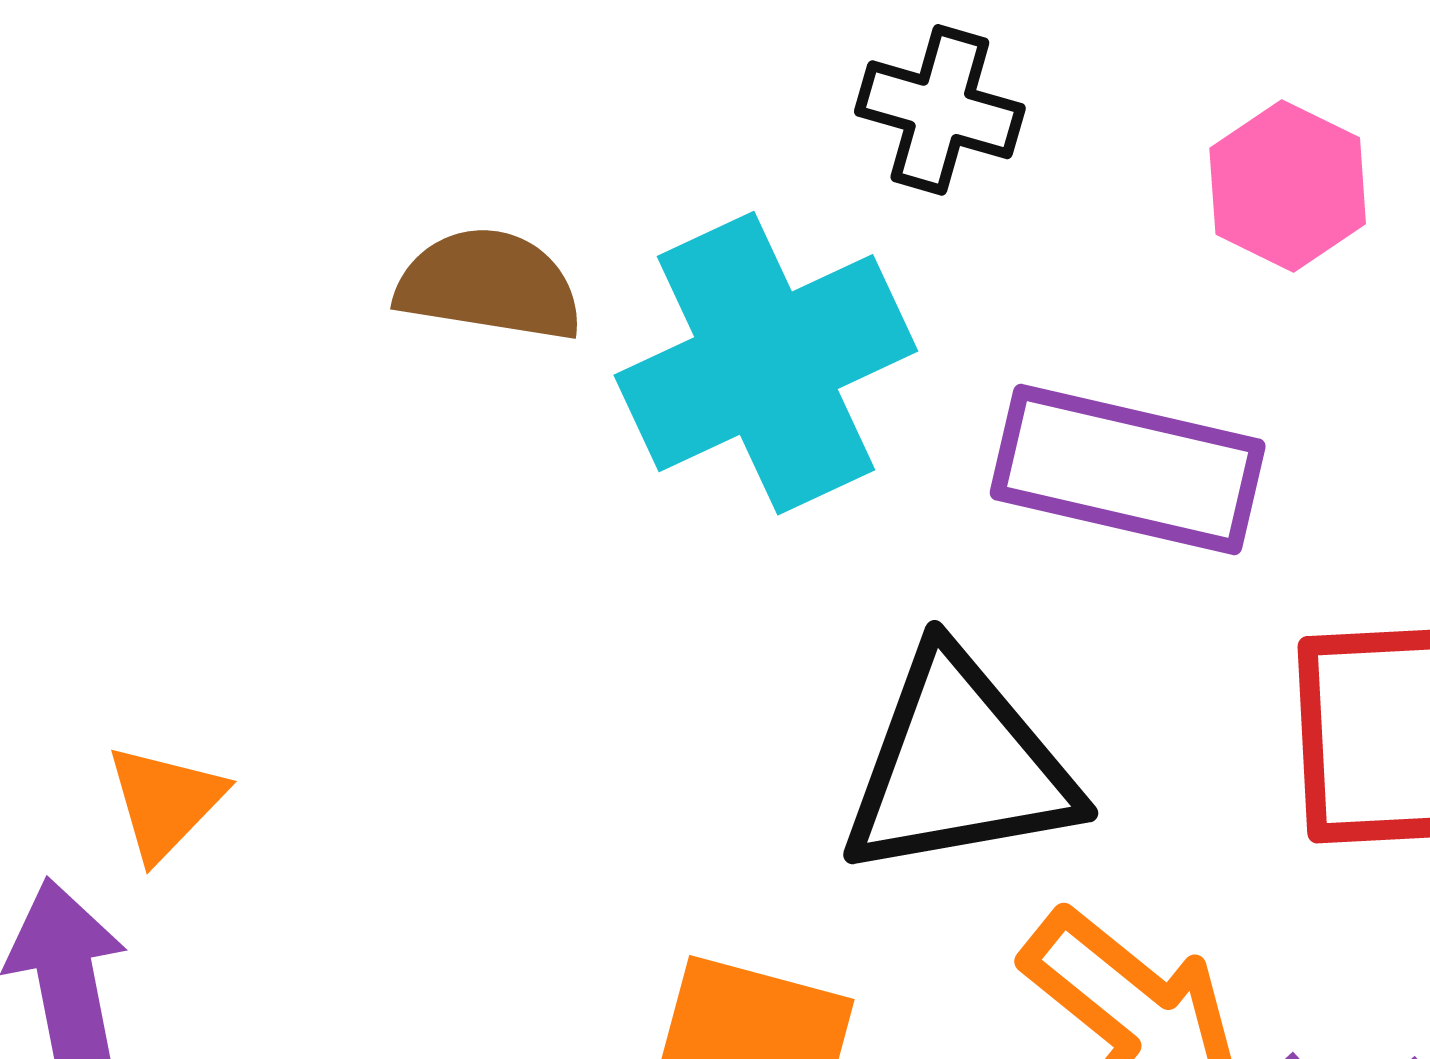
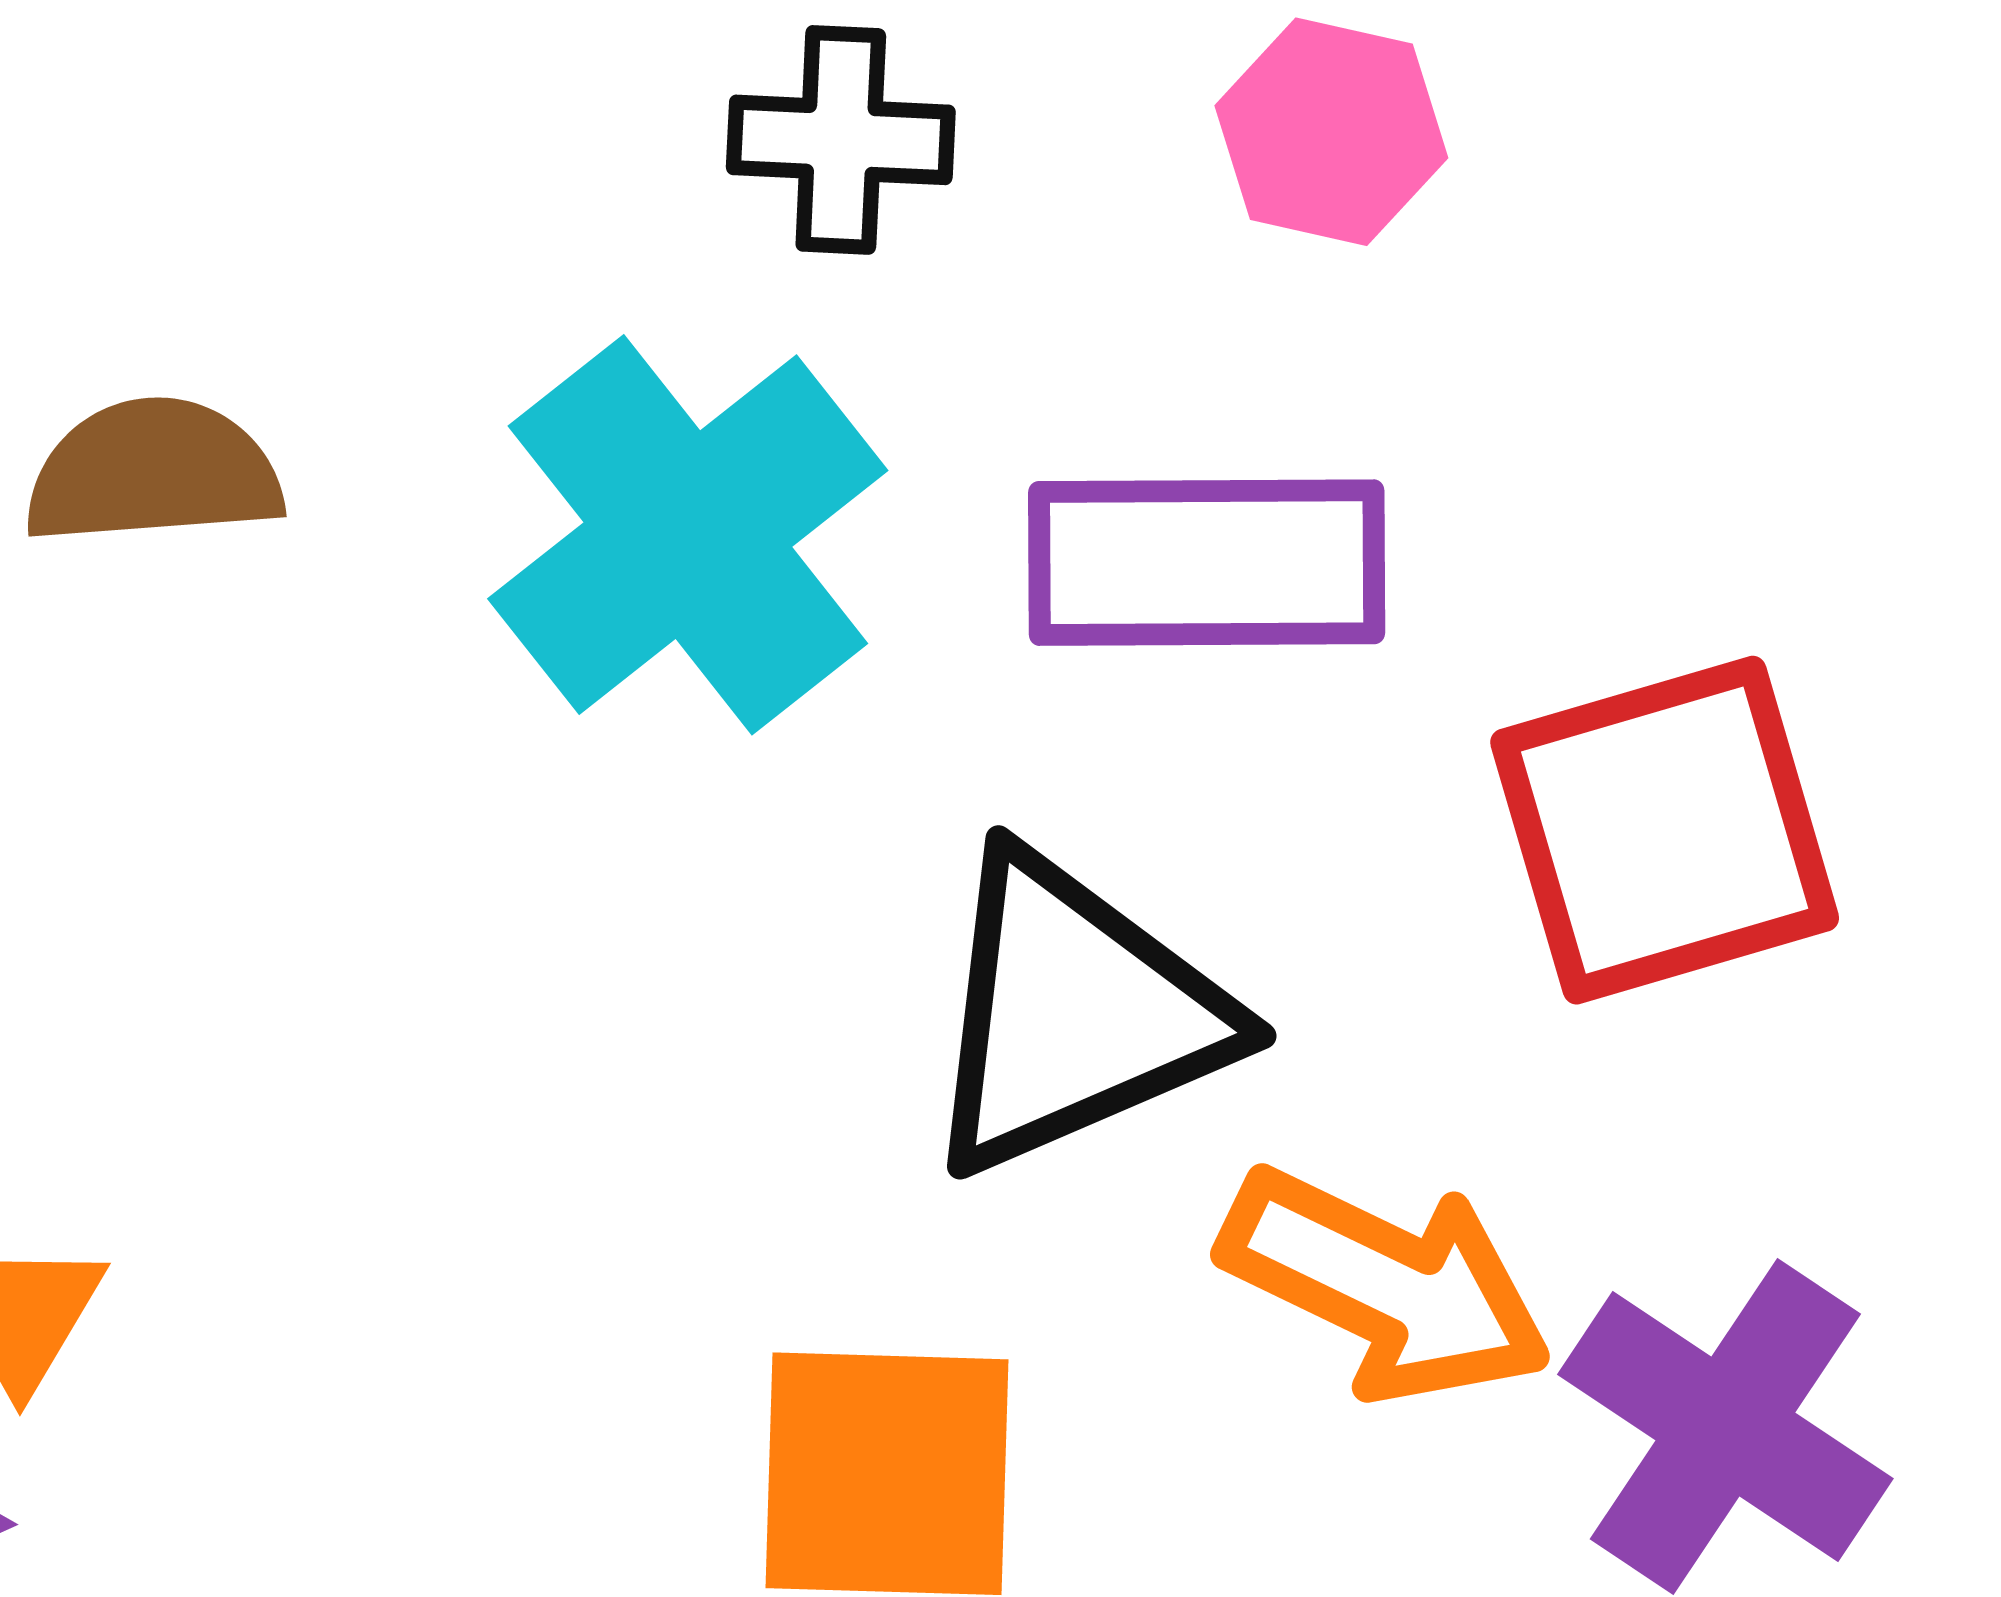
brown semicircle: (489, 285) -> (153, 472), moved

